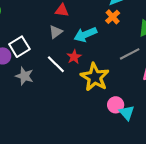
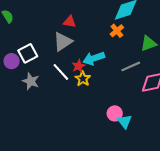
gray triangle: (56, 32) -> (63, 42), size x1.5
cyan arrow: (85, 34) -> (94, 58), moved
yellow star: (95, 77) -> (83, 79), moved, size x0.6

